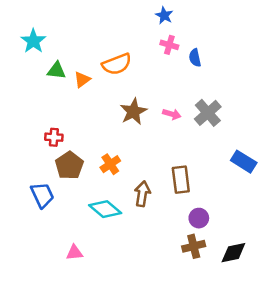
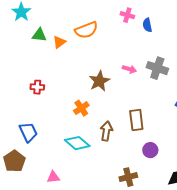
brown star: (133, 112) -> (99, 81), moved
gray cross: (208, 113) -> (157, 68), turned -30
brown pentagon: (69, 165) -> (14, 161), moved
brown cross: (194, 246) -> (128, 177), moved

